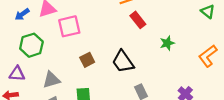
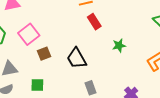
pink square: (69, 26) -> (29, 34), moved, turned -30

